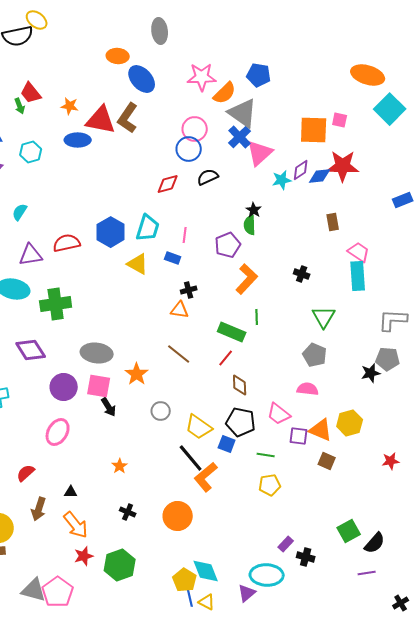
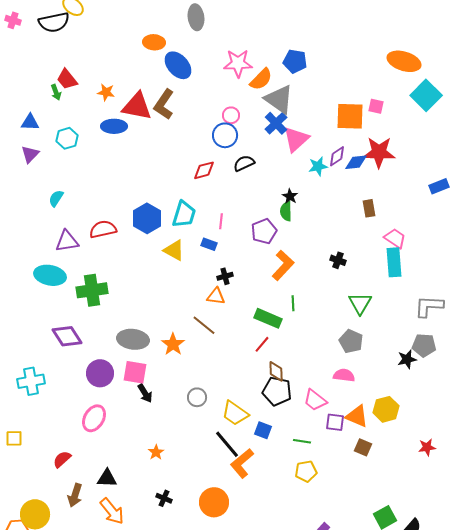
pink circle: (195, 129) -> (231, 115), size x0.7
brown line: (179, 354) -> (204, 325), moved
orange star: (137, 374) -> (173, 344), moved
black pentagon: (241, 422) -> (277, 391), moved
black triangle: (71, 492) -> (107, 478), size x1.5

